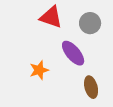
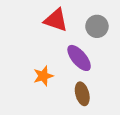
brown ellipse: (91, 87) -> (82, 94), moved

